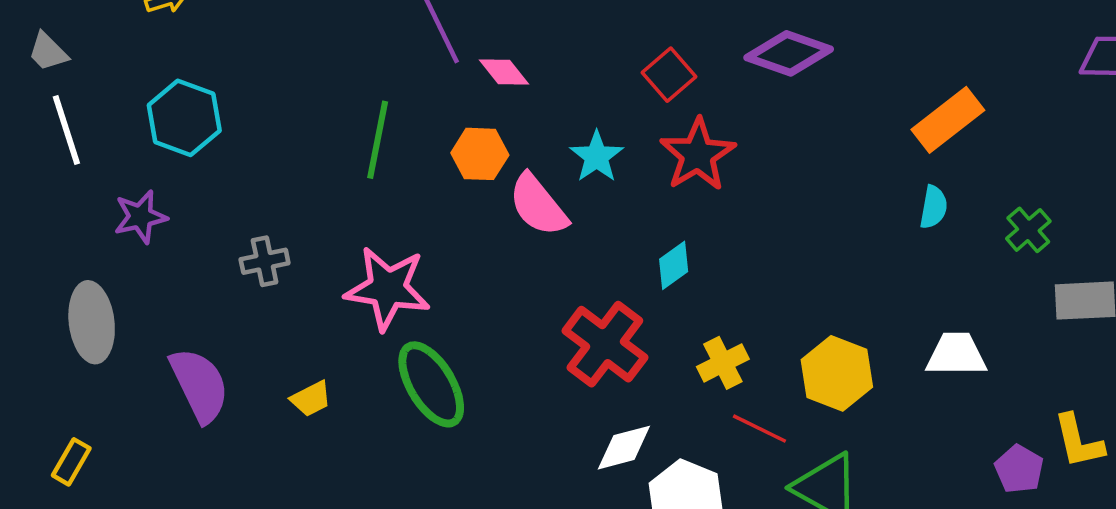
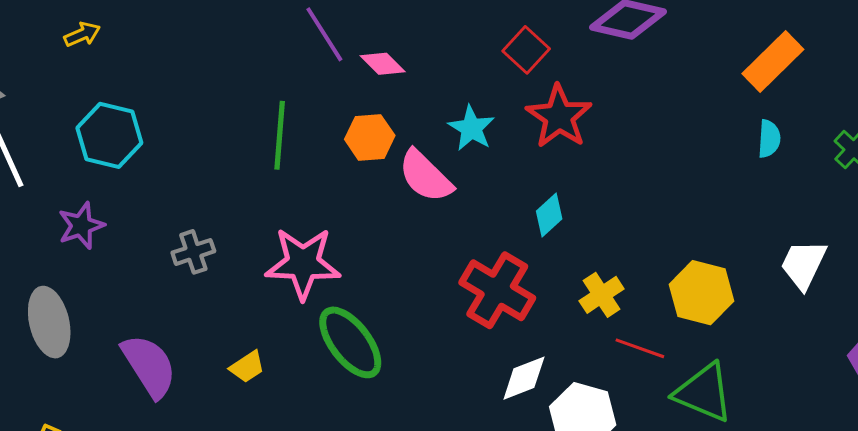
white trapezoid: (956, 354) -> (803, 264), turned -58

